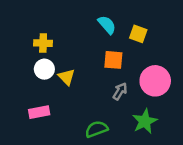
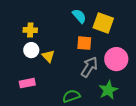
yellow square: (138, 34) -> (103, 23), size x1.5
gray arrow: (120, 91) -> (89, 67), size x1.5

